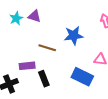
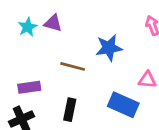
purple rectangle: (27, 66) -> (29, 87), moved
black rectangle: (44, 79) -> (70, 110), turned 35

